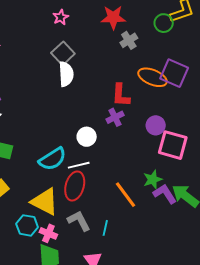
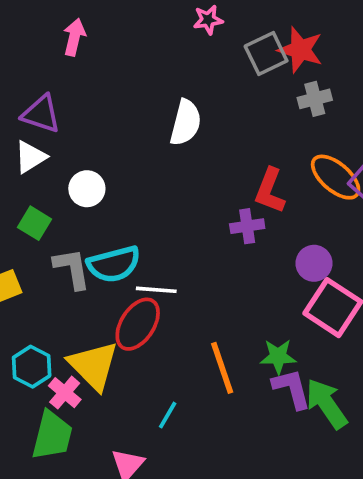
gray square: (63, 53) -> (266, 54), moved
white circle: (87, 137) -> (87, 189), moved
yellow triangle: (45, 202) -> (93, 366), moved
gray L-shape: (79, 221) -> (72, 269), moved

